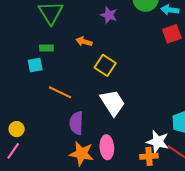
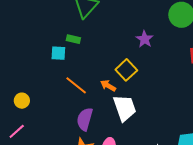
purple star: (109, 15) -> (145, 39), moved
orange arrow: (84, 42) -> (108, 86), moved
yellow circle: (17, 129) -> (22, 101), moved

